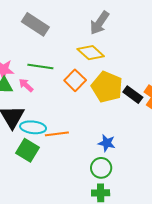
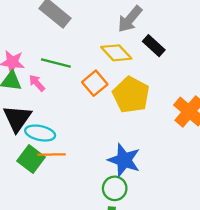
black rectangle: (133, 95) -> (154, 46), moved
orange line: (57, 134) -> (52, 155), moved
blue star: (107, 143) -> (124, 160), size x1.6

